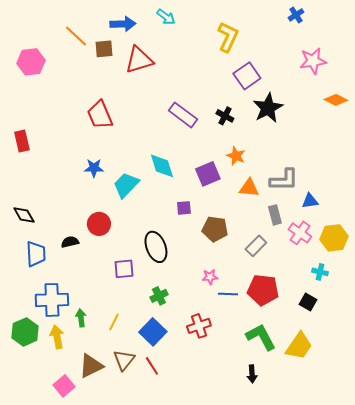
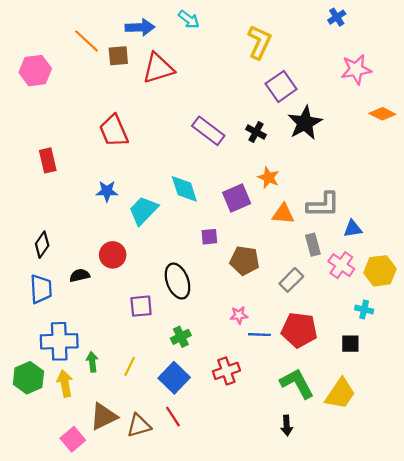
red rectangle: (22, 141) -> (48, 160), moved
black diamond: (24, 215) -> (42, 245), moved, turned 65
black square: (308, 302) -> (350, 344), turned -30
brown triangle: (124, 360) -> (139, 426), moved, turned 35

